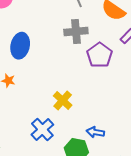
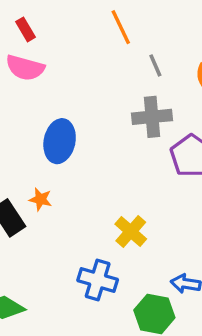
blue cross: (42, 130) -> (98, 280), turned -30

